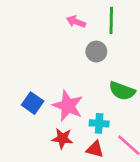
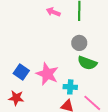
gray circle: (96, 52) -> (79, 43), moved
red star: (62, 138) -> (16, 98), moved

